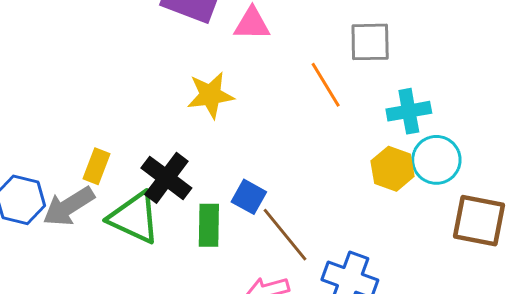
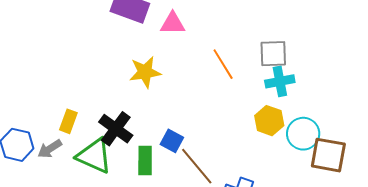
gray square: (370, 42) -> (273, 54), moved
cyan circle: (436, 160) -> (303, 134), moved
gray arrow: (69, 206) -> (50, 149), size x0.7

